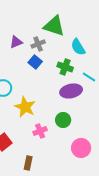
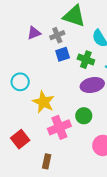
blue square: (35, 62) -> (63, 54), moved, turned 32
pink cross: (40, 131) -> (59, 127), size x1.5

